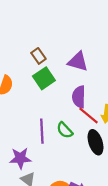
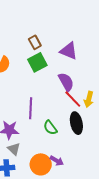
purple semicircle: (79, 97) -> (66, 82), turned 144
green semicircle: (65, 130) -> (50, 128), moved

